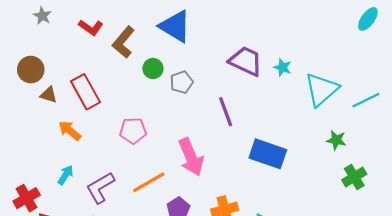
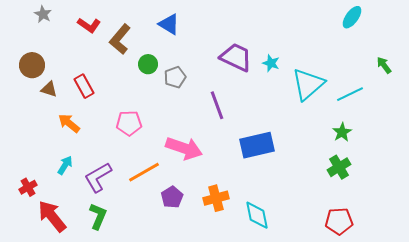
blue triangle: (175, 26) -> (169, 24), size x0.7
red rectangle: (86, 92) -> (84, 86), size x0.7
green star: (336, 140) -> (342, 132), moved, turned 30
blue rectangle: (268, 154) -> (257, 145), turned -32
pink arrow: (191, 157) -> (184, 148), turned -48
red cross: (27, 198) -> (28, 187), size x0.7

